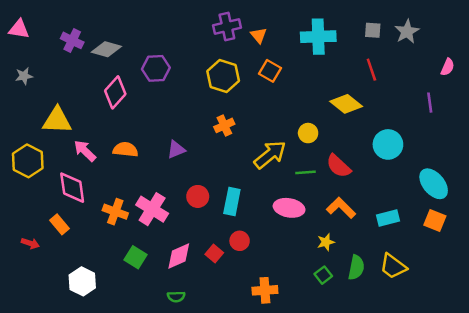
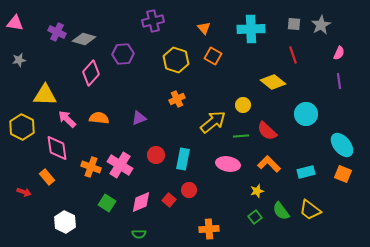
purple cross: (227, 27) -> (153, 21), moved
pink semicircle: (448, 67) -> (339, 53), moved
green semicircle: (356, 267) -> (281, 211), turned 132

